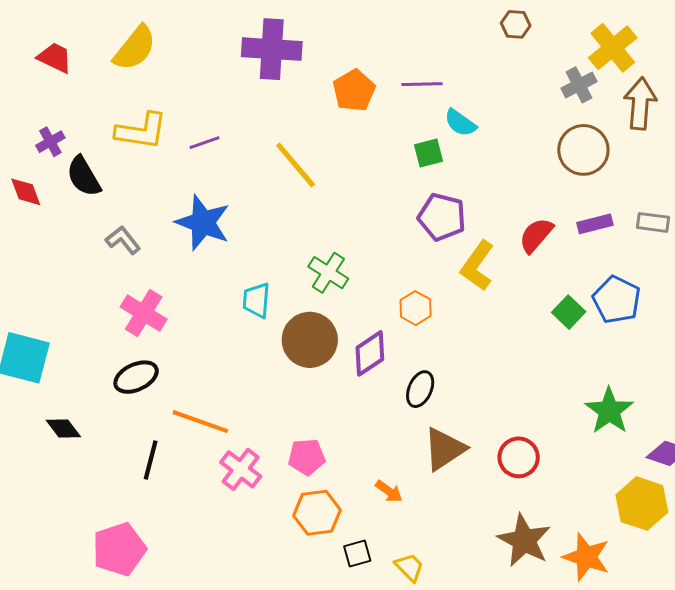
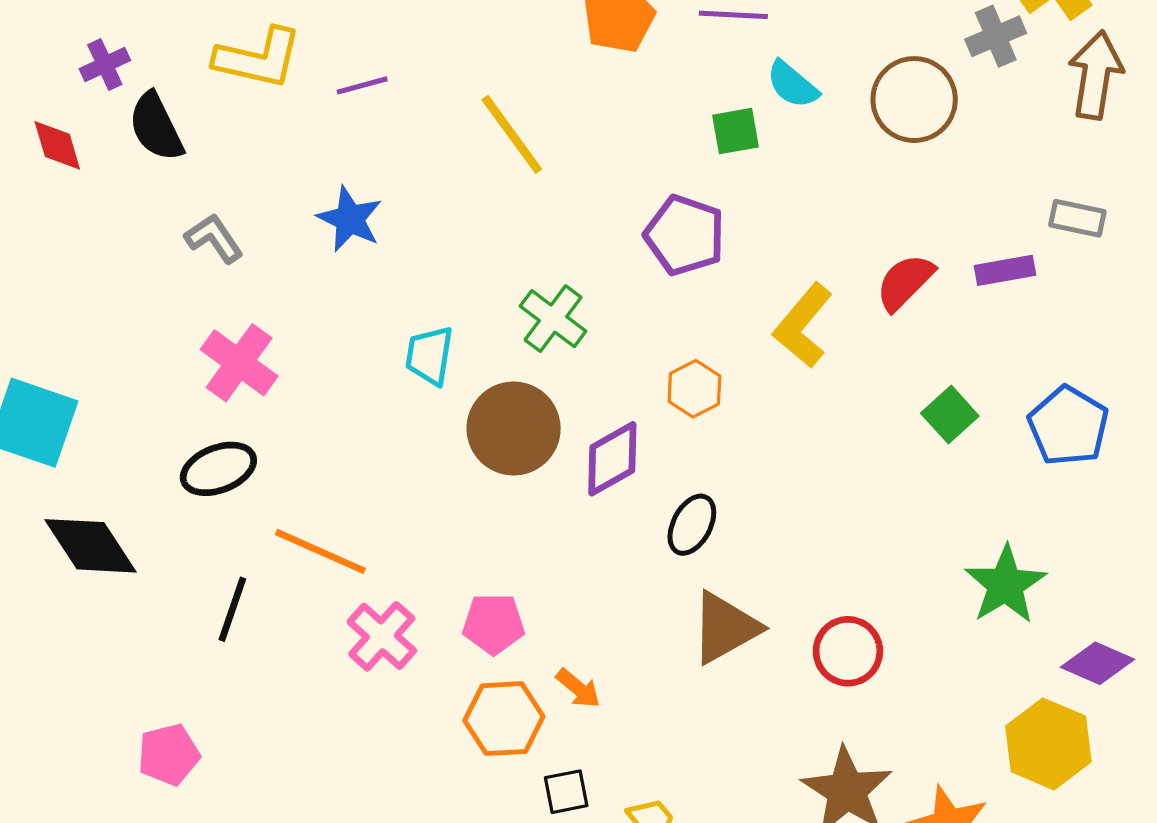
brown circle: (583, 150) -> (914, 100), moved
purple pentagon: (442, 217) -> (685, 235), moved
gray rectangle: (653, 222) -> (1077, 218), moved
blue star: (203, 223) -> (350, 219), size x0.7
blue pentagon: (616, 300) -> (1068, 426), moved
black diamond: (63, 429) -> (91, 546), size x1.6
orange arrow: (389, 491) -> (578, 688), moved
pink pentagon: (119, 549) -> (169, 755), size x0.7

